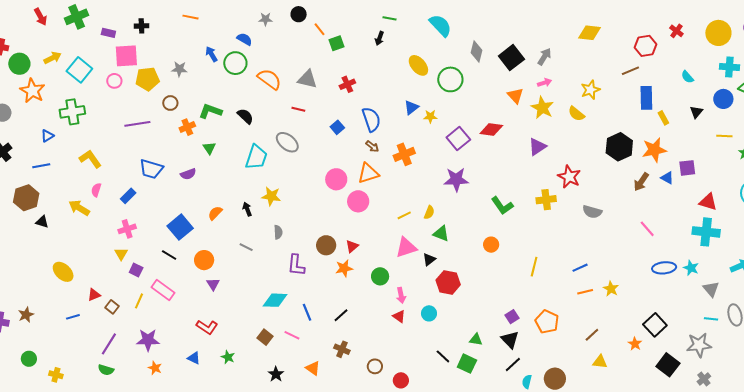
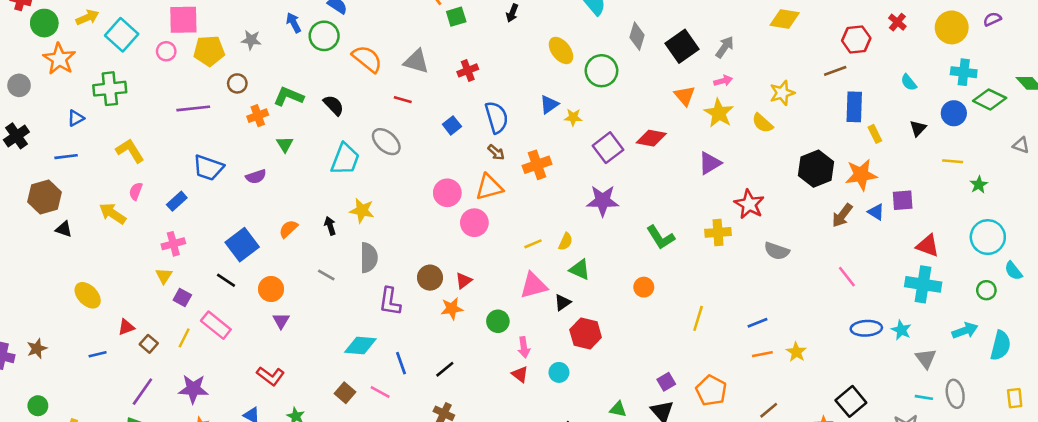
gray semicircle: (278, 232) -> (369, 258), size x1.6

